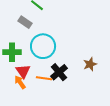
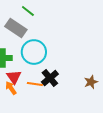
gray rectangle: (25, 22) -> (16, 28), size x1.5
brown star: (90, 64) -> (91, 82), moved

